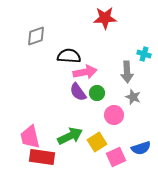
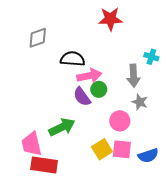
green circle: (97, 93) -> (99, 89), moved
green arrow: (70, 136) -> (62, 127), moved
pink square: (116, 157) -> (122, 149), moved, turned 30

